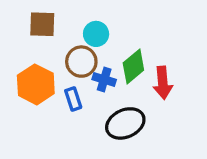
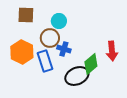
green diamond: (133, 66) -> (91, 64), moved
red arrow: (163, 83) -> (112, 51), moved
blue rectangle: (73, 99) -> (45, 61), size x1.5

